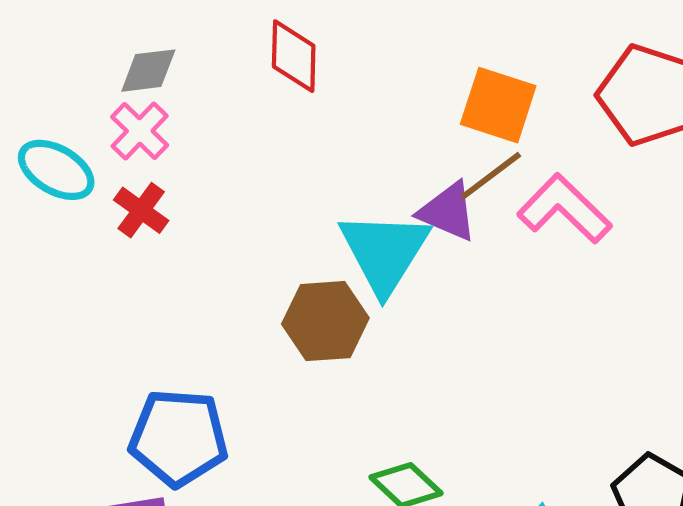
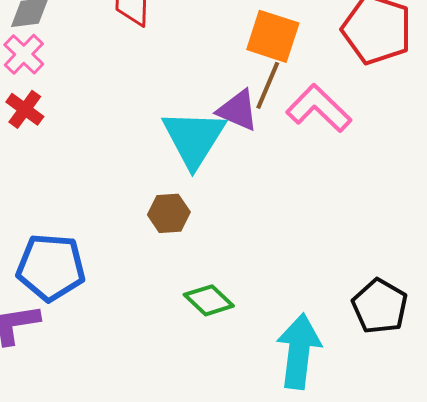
brown line: (491, 176) -> (268, 85), turned -30
brown hexagon: (325, 321) -> (169, 213), moved, size x0.7

